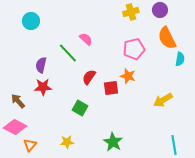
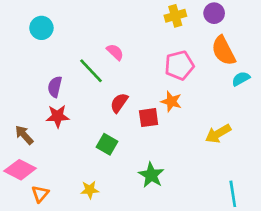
cyan semicircle: (180, 59) -> (241, 79), turned -128
green star: (113, 142) -> (151, 175), moved

